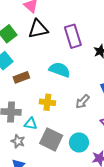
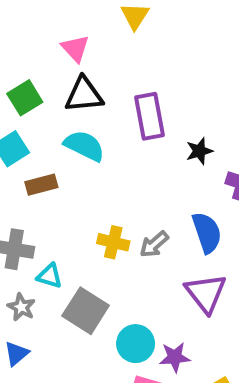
cyan semicircle: (60, 70) -> (84, 146), moved
yellow cross: (47, 102) -> (113, 242), moved
cyan circle: (79, 142) -> (136, 344), moved

